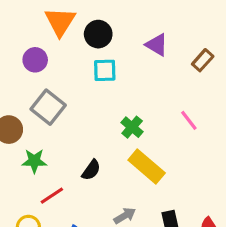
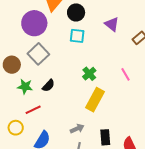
purple circle: (35, 60) -> (34, 23), size x1.6
yellow rectangle: (147, 167) -> (95, 100), turned 70
black semicircle: (91, 170) -> (48, 86), moved

